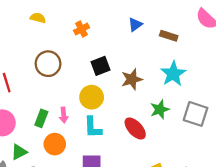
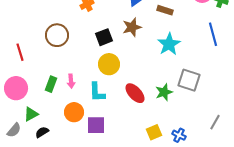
brown star: (132, 79) -> (132, 27), moved
yellow circle: (92, 97) -> (109, 64), moved
green star: (160, 109) -> (164, 92), moved
orange circle: (55, 144) -> (74, 112), moved

